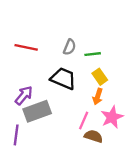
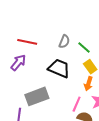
green line: (93, 54) -> (84, 47), turned 48
purple arrow: (24, 95) -> (18, 63), moved

